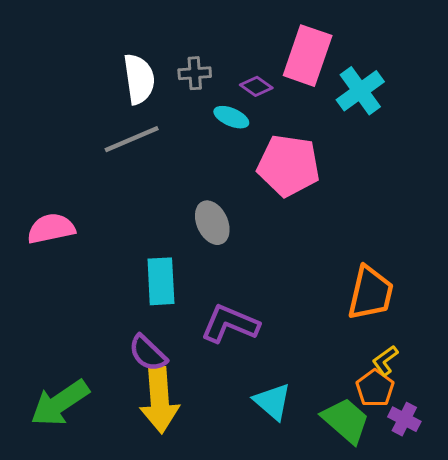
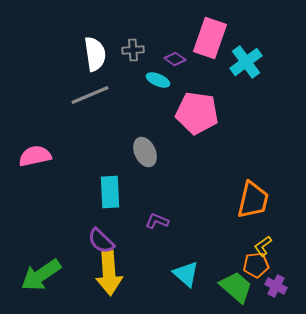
purple L-shape: (230, 324) -> (157, 221), size x0.6
orange pentagon: (375, 388) -> (256, 265), turned 30

